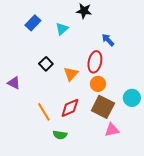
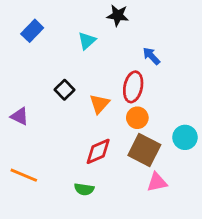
blue rectangle: (33, 23) -> (32, 31), moved
orange line: (44, 112) -> (24, 175), moved, turned -36

